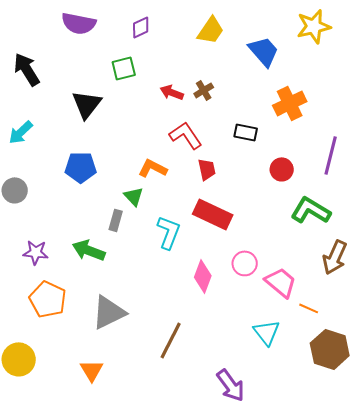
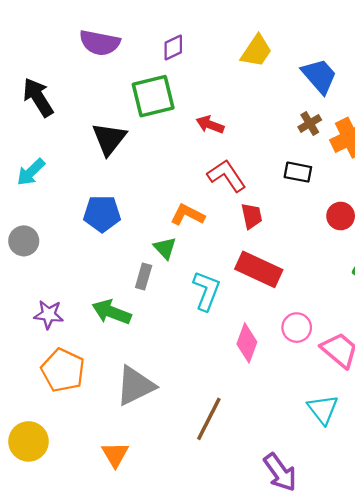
green square: (124, 68) -> (153, 96), size x1.5
brown cross: (204, 90) -> (310, 123), moved

